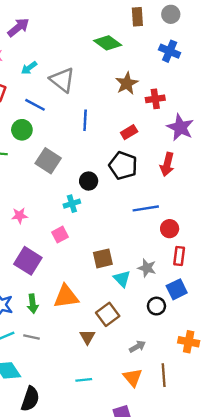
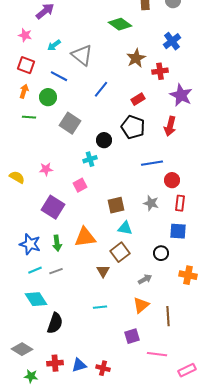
blue cross: (170, 51) -> (172, 41), moved, turned 30
blue line: (85, 120) -> (101, 89), turned 36
gray star: (147, 268) -> (151, 203), moved
cyan triangle: (122, 279) -> (125, 228), moved, turned -35
blue square: (177, 289) -> (178, 231), turned 30
black circle: (156, 306) -> (161, 253), moved
gray line: (31, 337) -> (56, 271), turned -32
brown line: (164, 375) -> (168, 316), moved
orange triangle: (133, 377) -> (141, 305), turned 30

